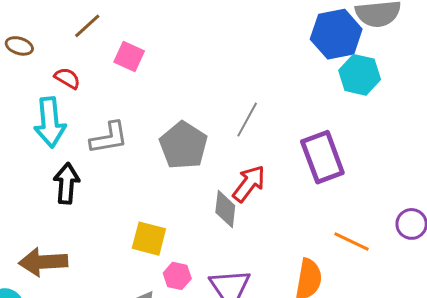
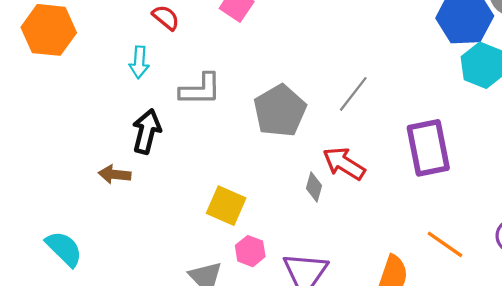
cyan arrow: (50, 122) -> (139, 62), size x0.6
red arrow: (249, 184) -> (344, 164), turned -105
gray diamond: (225, 209) -> (314, 187), size x0.7
brown arrow: (43, 262) -> (115, 174), moved, size x0.6

